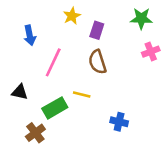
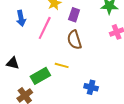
pink line: (53, 62) -> (45, 28), moved

